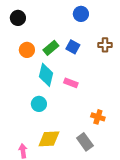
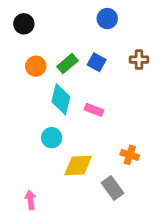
yellow diamond: (49, 139) -> (78, 165), moved

